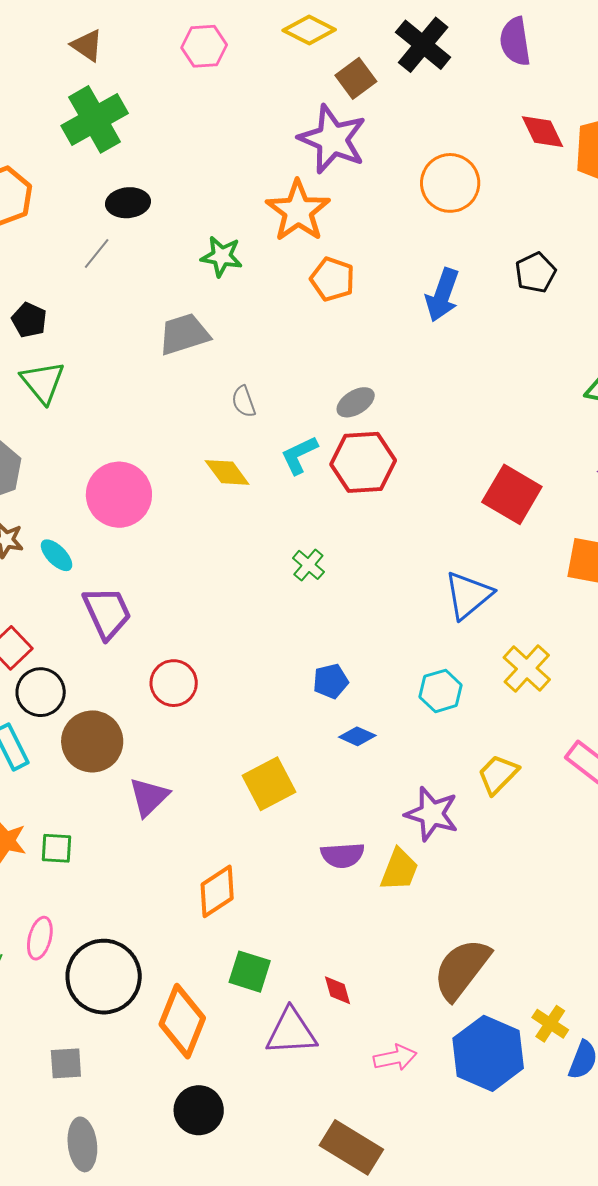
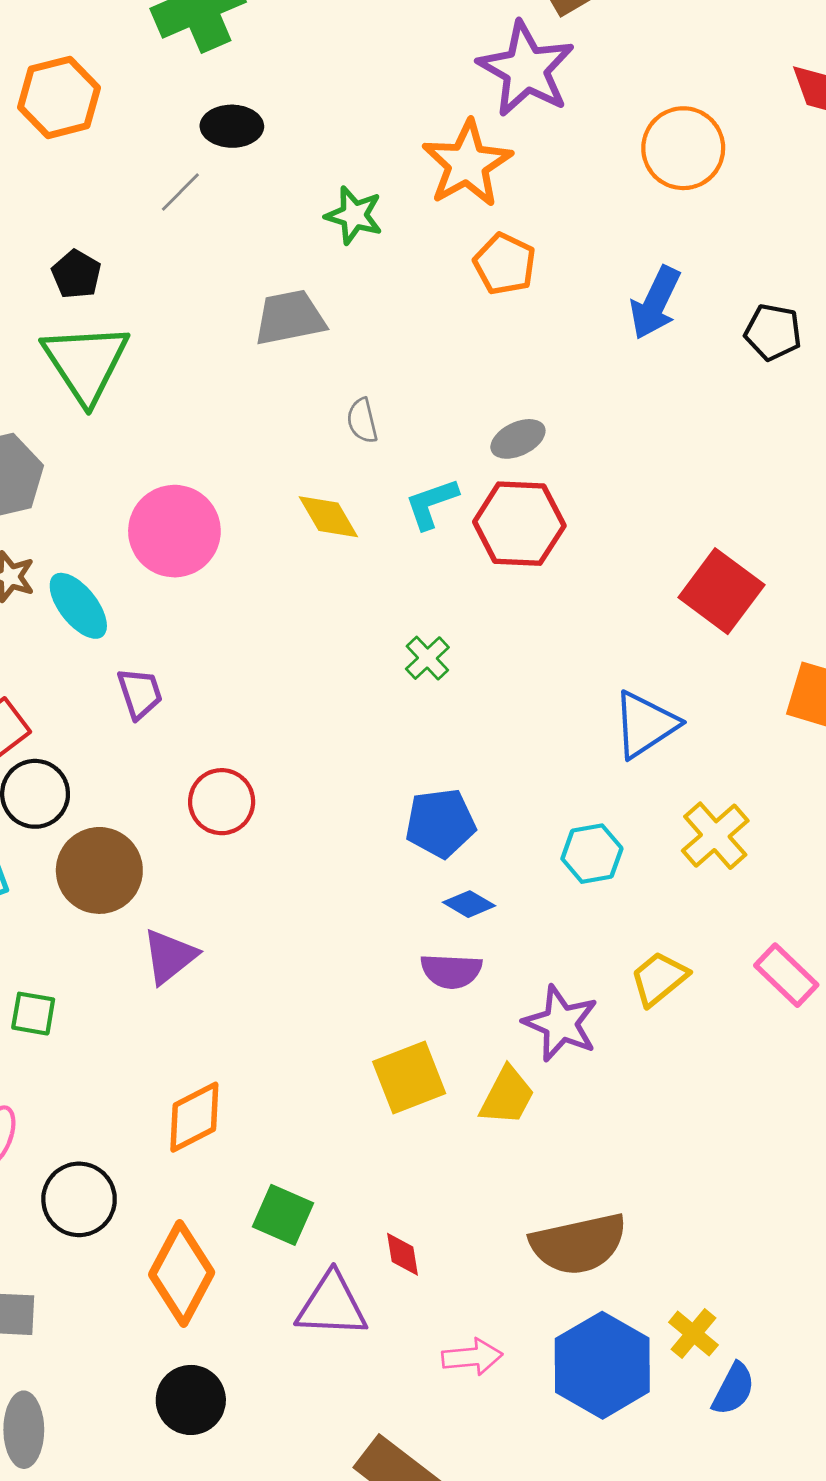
black pentagon: (536, 273) -> (773, 332), moved, turned 30
green triangle: (43, 382) -> (86, 363), size x1.4
cyan ellipse: (57, 555) -> (78, 606), size x1.4
purple trapezoid: (107, 613) -> (140, 693), size x0.7
blue pentagon: (331, 681) -> (440, 823), size x1.4
yellow square: (269, 784) -> (409, 1077), moved
purple semicircle: (342, 855) -> (451, 971), moved
orange diamond: (217, 891) -> (194, 1117), moved
brown semicircle: (462, 969) -> (578, 1244), turned -146
black circle: (104, 977) -> (79, 1199), size x0.7

